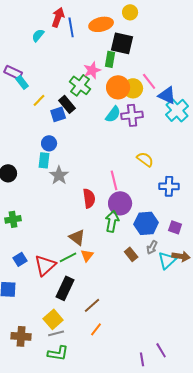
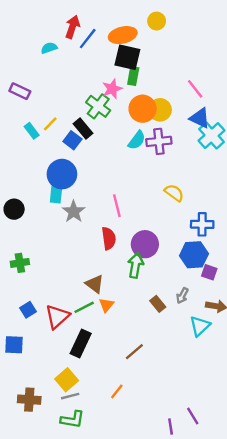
blue line: (71, 27) -> (88, 39), turned 48
cyan semicircle: (38, 35) -> (49, 48), turned 32
black square: (122, 43) -> (127, 57), moved
pink line: (149, 81) -> (195, 89), moved
cyan rectangle: (22, 82) -> (32, 131), moved
blue square: (58, 114) -> (72, 140), turned -35
blue circle: (49, 143) -> (62, 174), size x1.6
pink line: (114, 180) -> (117, 206), moved
blue hexagon: (146, 223) -> (194, 255), moved
cyan triangle: (167, 260) -> (200, 326), moved
brown line: (92, 305) -> (134, 352), moved

